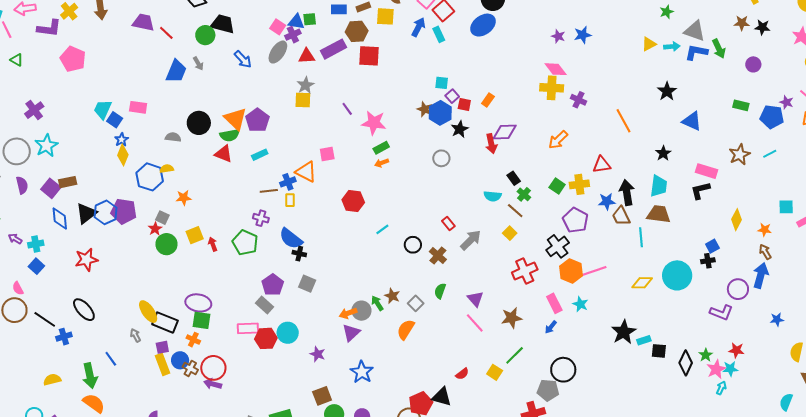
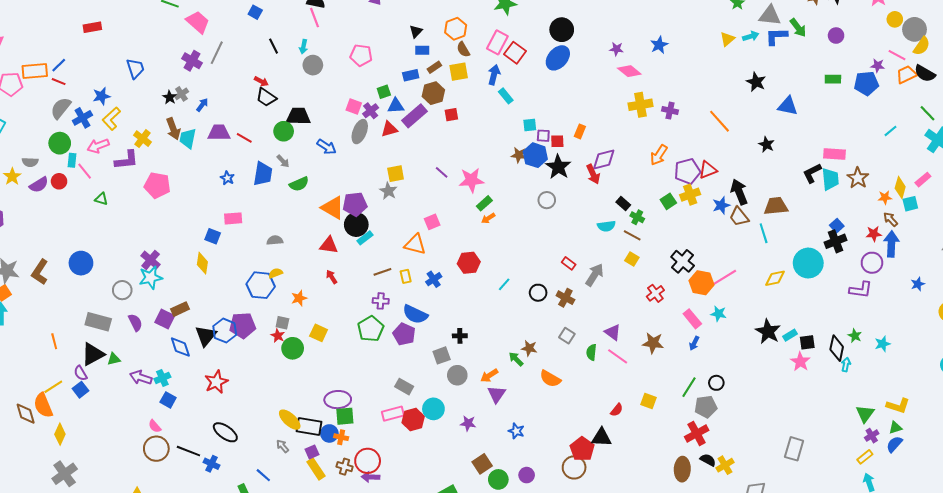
blue triangle: (296, 22) -> (396, 106), moved
cyan rectangle: (439, 34) -> (506, 96), moved
purple star: (558, 36) -> (616, 49), moved
red square: (369, 56) -> (451, 115), size x0.6
pink diamond: (556, 69) -> (629, 71), moved
gray star: (305, 85) -> (388, 191), moved
purple square: (452, 96) -> (543, 136), turned -32
cyan trapezoid: (103, 109) -> (188, 138), moved
purple cross: (34, 110) -> (151, 260), moved
purple pentagon: (257, 120) -> (355, 204), turned -30
black circle: (199, 123) -> (356, 225), moved
black star: (460, 129) -> (558, 167), size x1.4
green semicircle: (230, 135) -> (299, 184), moved
blue star: (122, 140) -> (227, 178), moved
cyan star: (46, 146) -> (151, 278), turned 30
gray circle: (17, 151) -> (122, 290), size x0.7
brown star: (740, 154) -> (858, 178), moved
cyan line: (770, 154) -> (890, 131), moved
yellow diamond: (123, 155) -> (202, 263), moved
pink rectangle: (707, 171) -> (835, 154), moved
blue cross: (288, 182) -> (434, 279), moved
green square: (557, 186) -> (668, 201), turned 35
cyan trapezoid: (659, 186) -> (830, 179), moved
cyan square: (786, 207) -> (910, 204), moved
purple pentagon: (575, 220) -> (687, 171), moved, turned -30
yellow diamond: (736, 220) -> (900, 187), moved
yellow square: (195, 235) -> (319, 333), turned -30
purple arrow: (15, 239) -> (141, 377), size x1.5
green pentagon: (245, 243) -> (371, 329), turned 30
red arrow: (213, 244) -> (332, 277), moved
black cross: (299, 254) -> (460, 336), moved
black cross: (708, 261) -> (836, 241), size x1.5
red cross: (525, 271) -> (655, 293), size x0.7
gray square: (307, 284) -> (442, 355), turned -30
purple pentagon: (273, 285) -> (404, 334), moved
green semicircle: (440, 291) -> (591, 352), moved
gray square: (416, 303) -> (567, 336), moved
gray circle: (361, 311) -> (457, 375), moved
brown star: (512, 318) -> (653, 343), turned 30
orange semicircle: (406, 329) -> (550, 379), turned -80
blue cross: (64, 337) -> (212, 464), turned -35
red star: (736, 350) -> (874, 234), moved
green line: (515, 355) -> (689, 387), moved
blue circle: (180, 360) -> (329, 433), moved
pink star: (716, 369) -> (800, 362), moved
black circle: (563, 370) -> (716, 383), size x0.6
blue star: (362, 372) -> (516, 431), size x0.7
cyan arrow: (721, 388) -> (846, 365), moved

